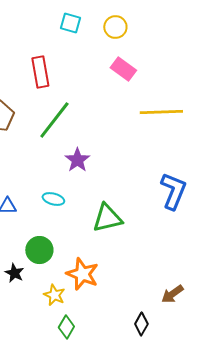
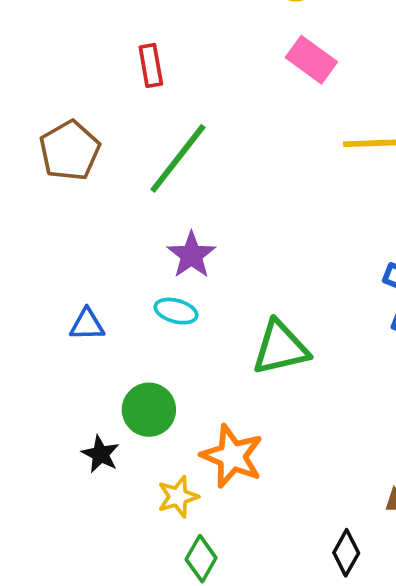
red rectangle: (40, 72) -> (151, 66), size x0.7
purple star: (77, 160) -> (191, 255), moved
yellow star: (54, 295) -> (178, 497), turned 30

